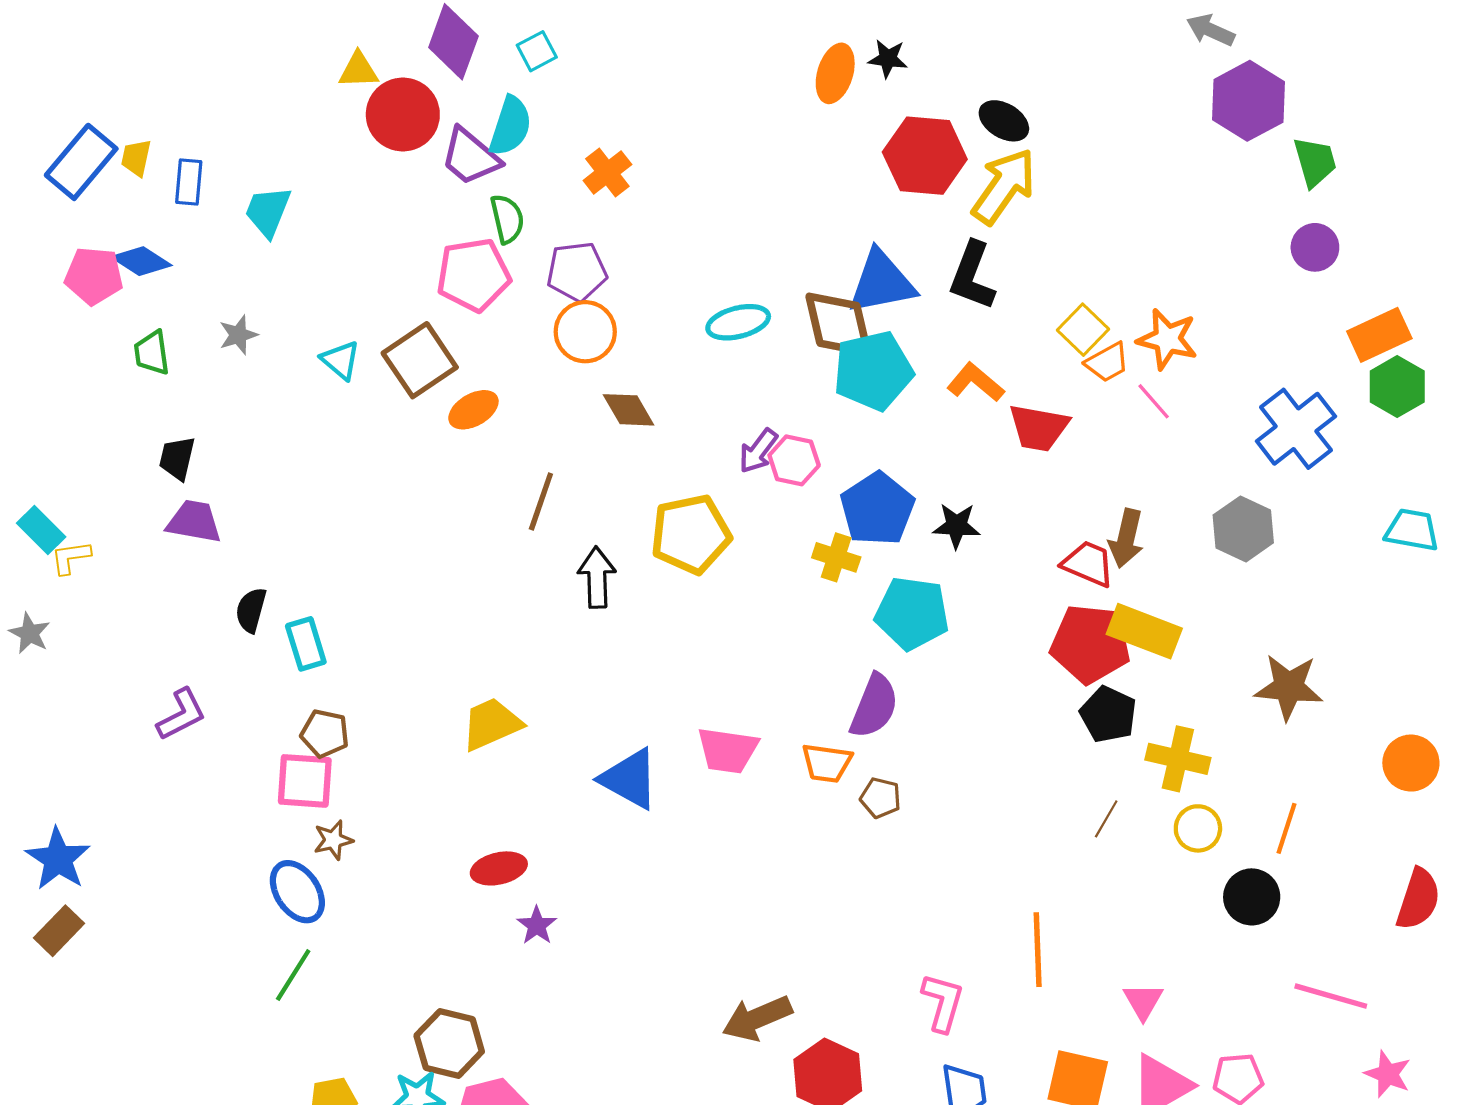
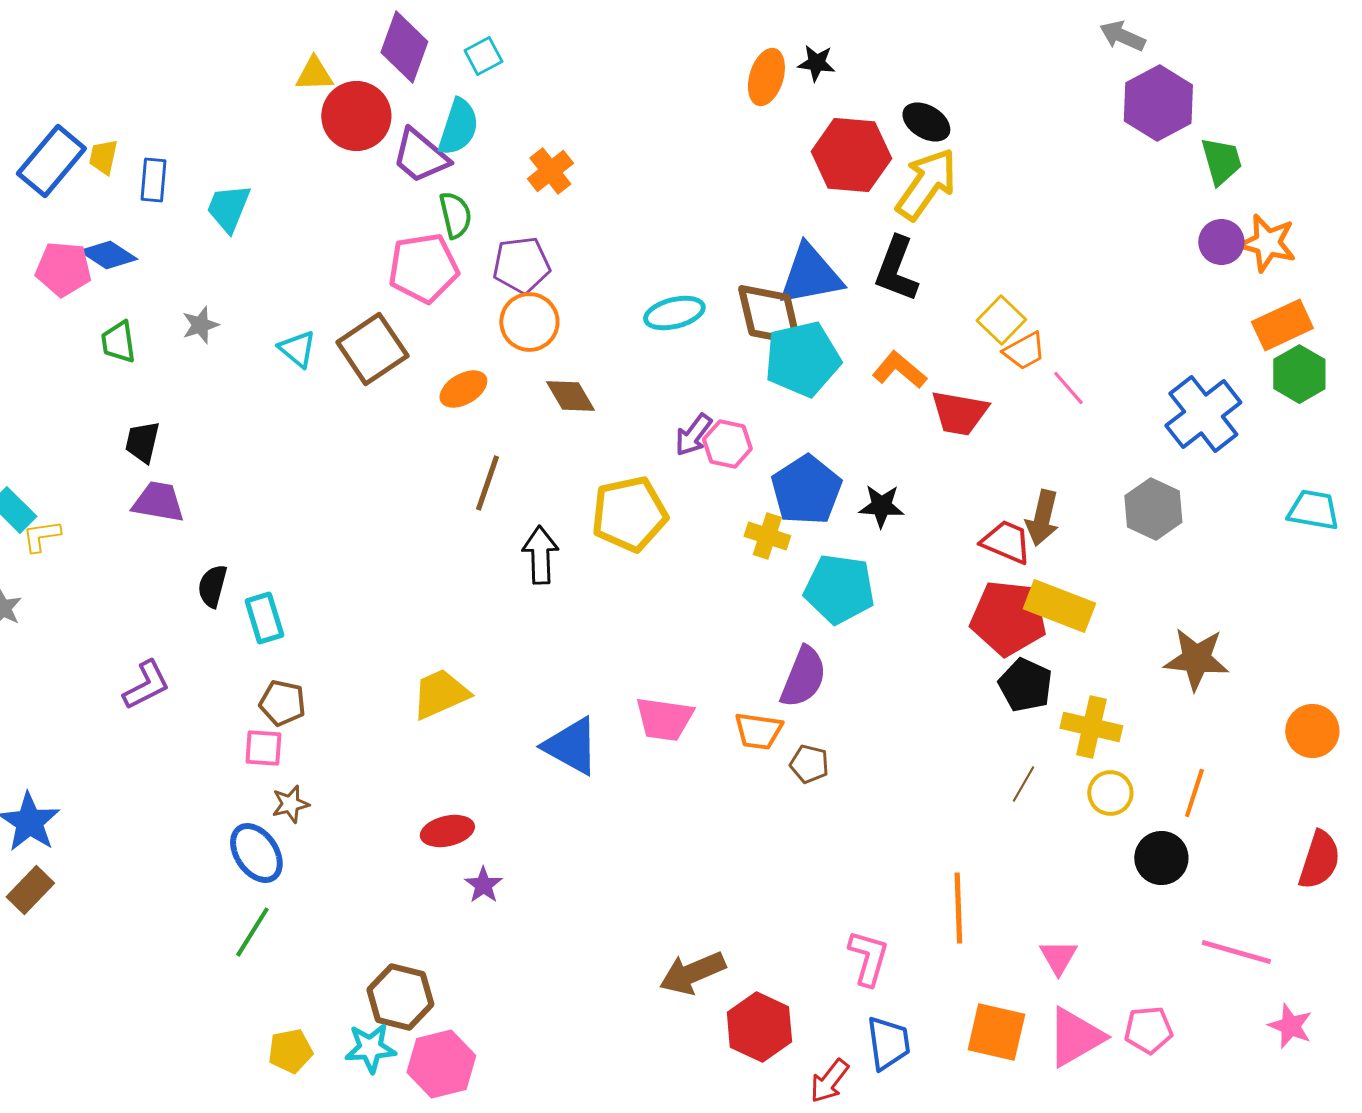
orange star: (1167, 339) -> (1267, 243), moved
orange ellipse: (473, 410) -> (463, 389), moved
pink square: (305, 781) -> (263, 748), size x0.7

